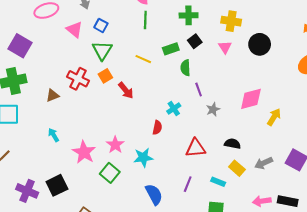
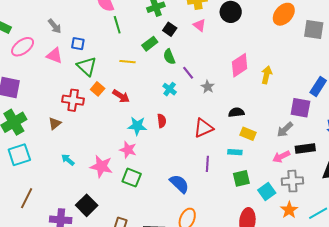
cyan cross: (174, 108) -> (170, 89), moved
cyan star: (143, 157) -> (137, 126), moved, turned 30
gray arrow: (264, 163) -> (285, 130), moved

